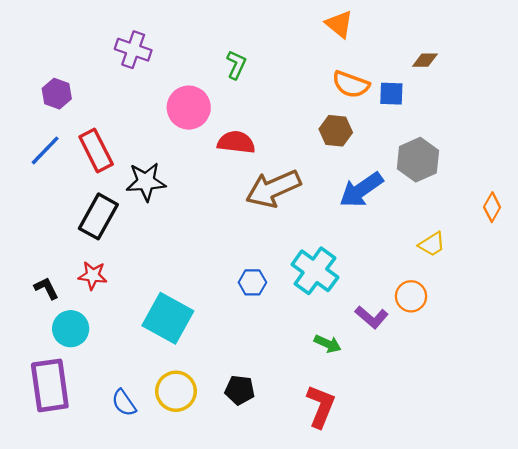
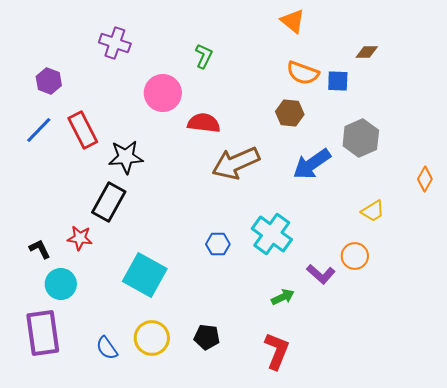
black rectangle: (98, 216) -> (109, 202), moved
green arrow: (328, 344) -> (283, 297), turned -50

